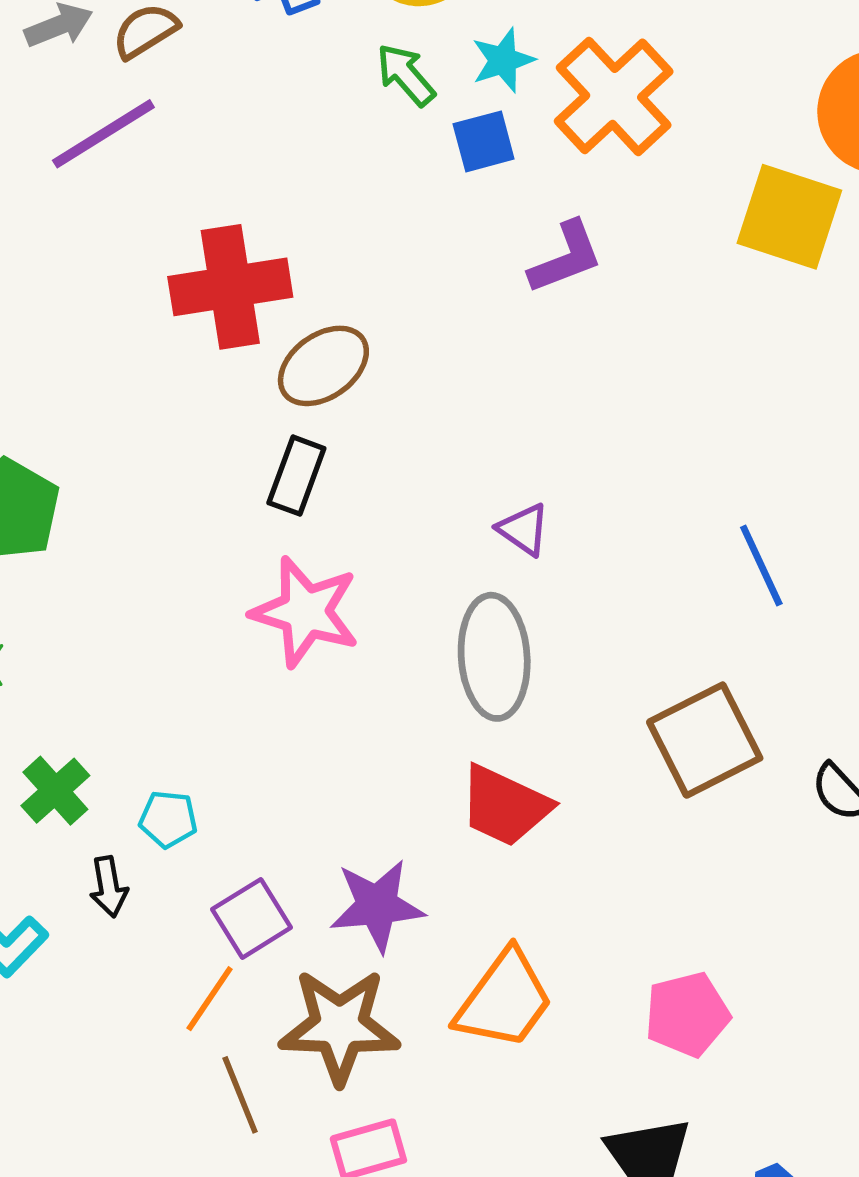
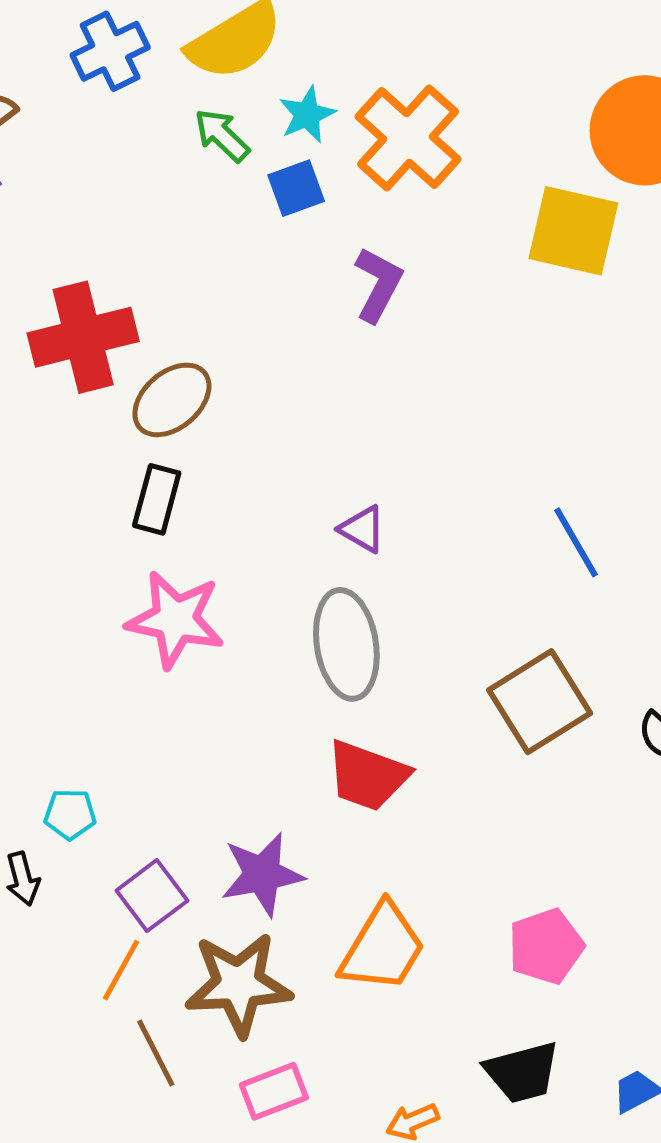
purple L-shape: (566, 257) -> (378, 285), turned -36

